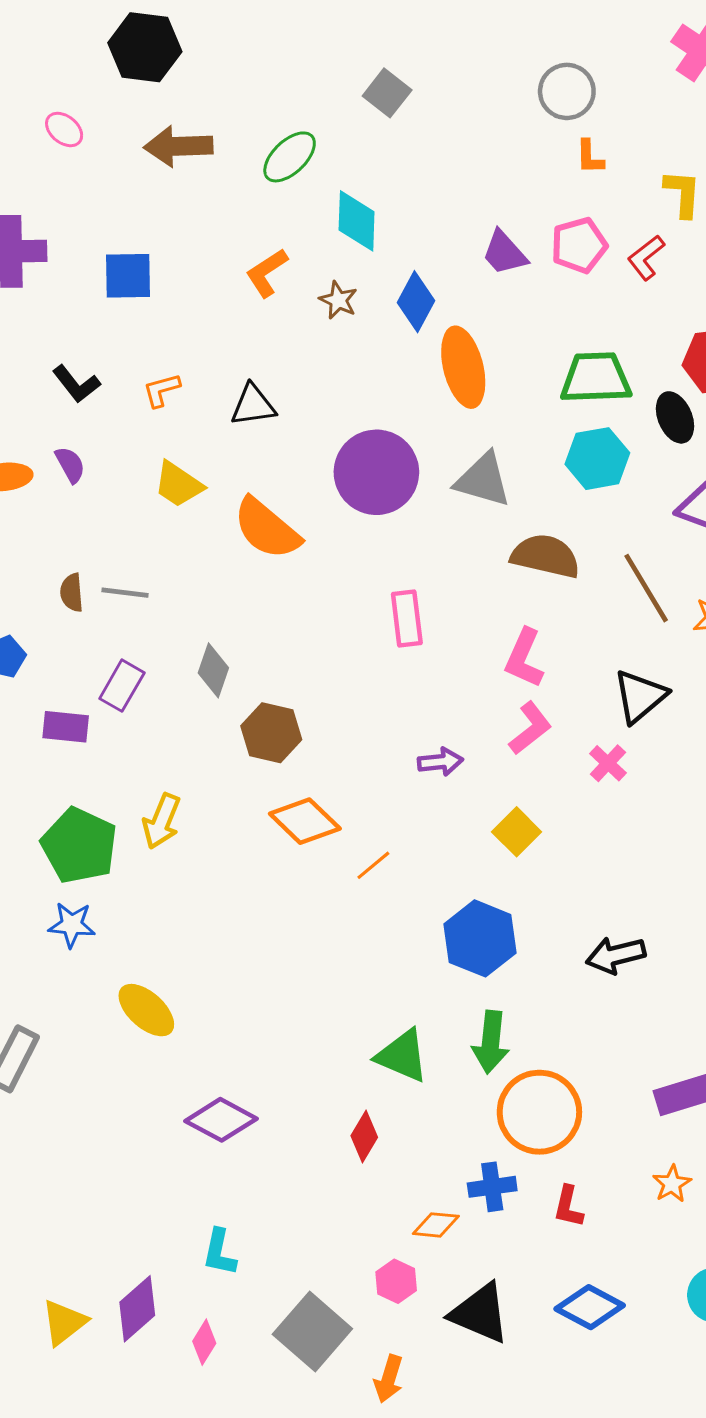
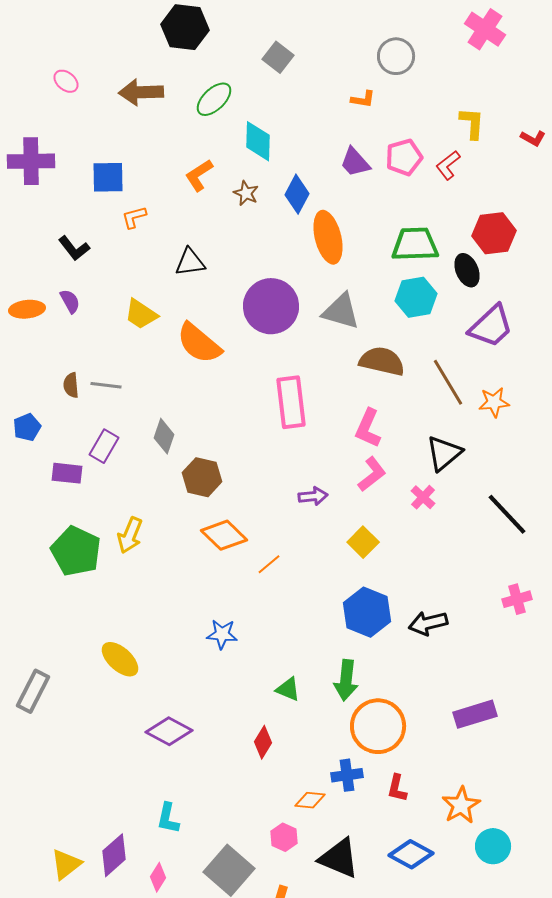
black hexagon: (145, 47) -> (185, 27), moved
orange L-shape: (590, 157) -> (363, 99), moved, turned -80
orange L-shape: (162, 390) -> (134, 217), moved
pink rectangle: (407, 619) -> (291, 402), size x1.4
blue star: (72, 925) -> (222, 634), moved
blue hexagon: (480, 938) -> (367, 612), moved
green triangle: (402, 1056) -> (288, 689), size x0.7
orange star: (672, 1184) -> (461, 805), moved, size x1.5

